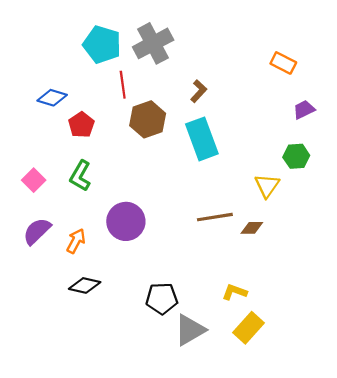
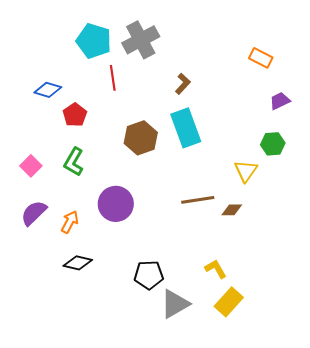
brown hexagon: (148, 119) -> (141, 138), moved
yellow L-shape: (234, 292) -> (216, 269), turned 40

